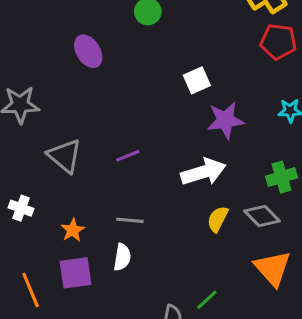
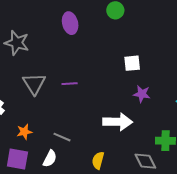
purple star: (225, 120) -> (142, 94), size x0.7
purple line: (128, 156) -> (70, 84), moved
yellow semicircle: (218, 219) -> (98, 160), moved, turned -30

